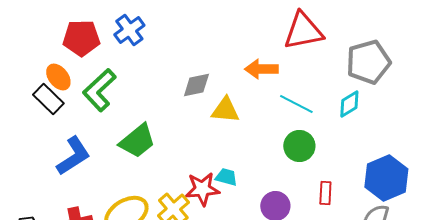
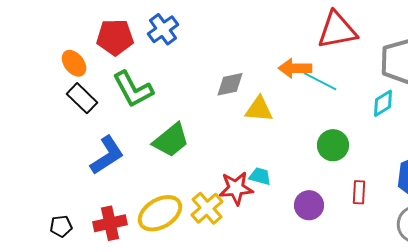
orange ellipse: (58, 77) -> (74, 63), moved
green L-shape: (99, 90) -> (133, 89), turned -75
cyan line: (296, 104) -> (320, 81), moved

